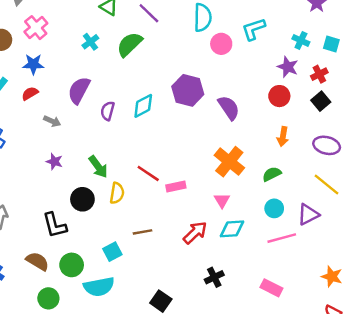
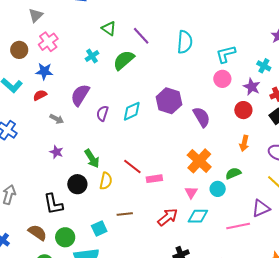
pink circle: (221, 44) -> (222, 79), moved
cyan circle: (274, 208) -> (218, 189), moved

